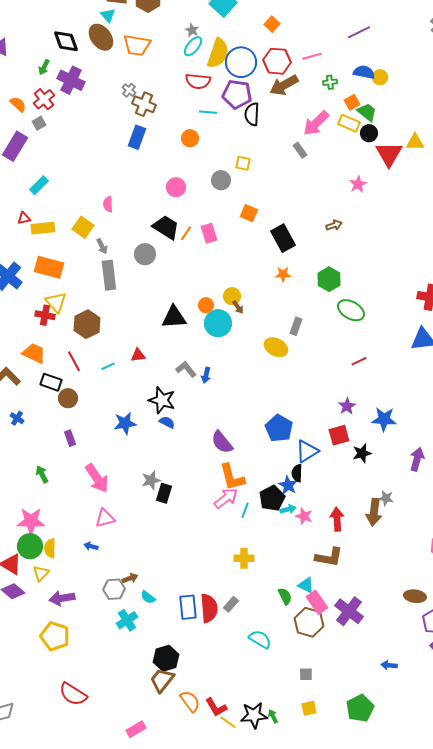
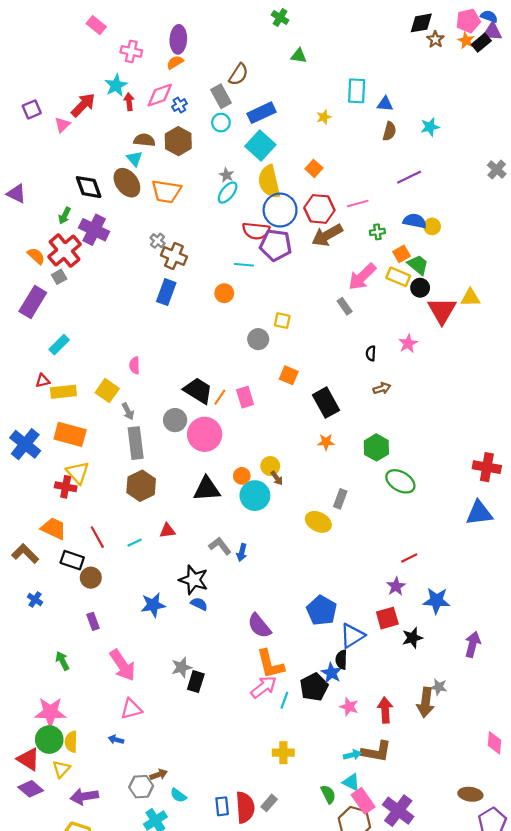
yellow semicircle: (218, 53) -> (269, 182), moved, turned 148
red semicircle: (198, 81) -> (256, 231), moved
red cross: (44, 99) -> (65, 251), size x1.4
black semicircle: (252, 114) -> (371, 353), moved, size x0.6
pink circle: (176, 187) -> (205, 434), moved, size x1.6
brown hexagon: (87, 324) -> (141, 486), moved
red line: (359, 361) -> (409, 558), moved
cyan arrow: (288, 509) -> (352, 755), moved
blue rectangle: (188, 607) -> (222, 806), size x0.7

